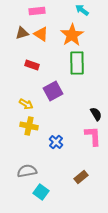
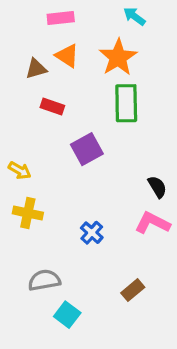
brown triangle: (22, 33) -> (36, 69), moved
yellow arrow: (26, 104) -> (20, 170), moved
yellow cross: (29, 126) -> (28, 213), moved
pink L-shape: (93, 136) -> (152, 223), turned -60

